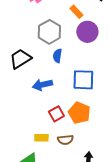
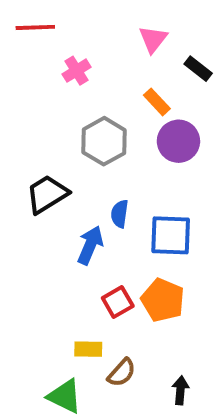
blue semicircle: (57, 56) -> (120, 214), moved
blue arrow: (42, 85) -> (90, 245), turned 126
brown semicircle: (65, 140) -> (122, 373), moved, turned -42

